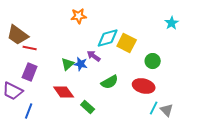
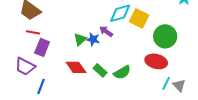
red line: (30, 48) -> (33, 32), moved
green circle: (153, 61) -> (165, 36), size x1.5
green semicircle: (110, 82) -> (122, 72), moved
green rectangle: (88, 107) -> (100, 70), moved

